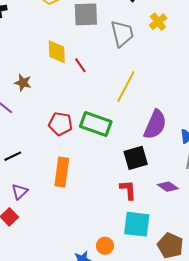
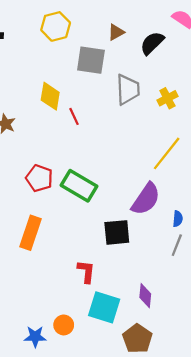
yellow cross: (158, 22) -> (167, 98), moved
yellow line: (126, 87) -> (167, 153), moved
purple diamond: (168, 187) -> (145, 296), moved, turned 50
red L-shape: (128, 190) -> (86, 272), moved

